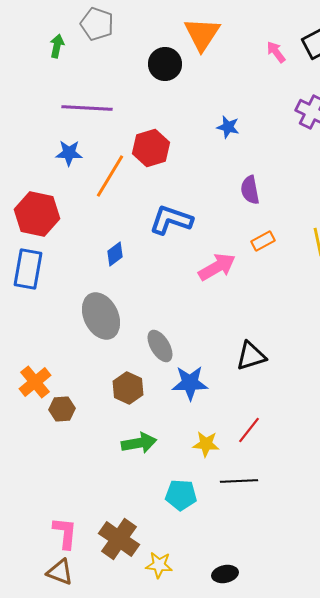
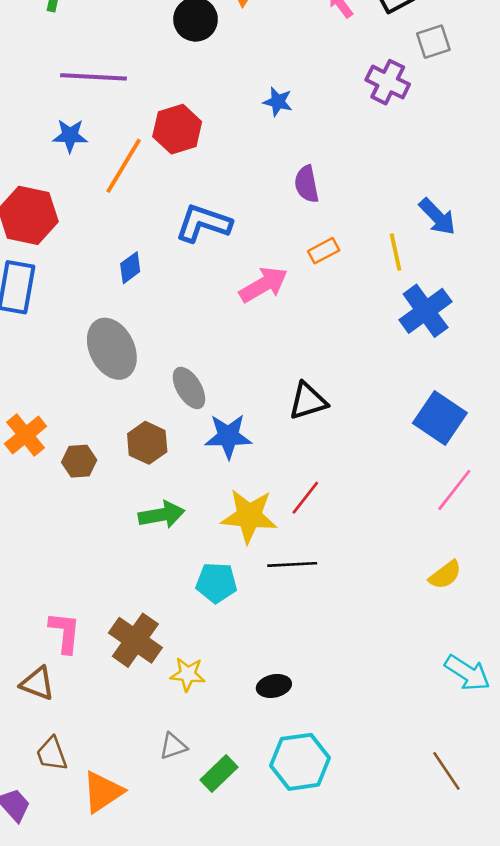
brown hexagon: (62, 409) -> (79, 461), moved
yellow star: (206, 444) -> (249, 516), size x1.6
brown triangle: (60, 572) -> (37, 683), moved

